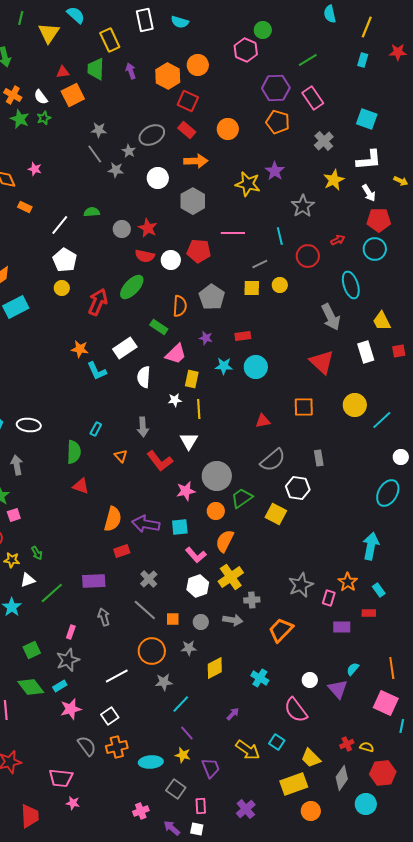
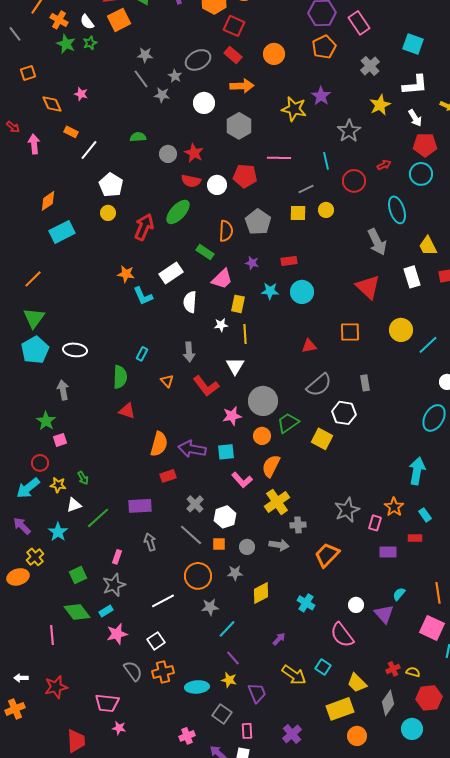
orange pentagon: (278, 122) -> (324, 47), turned 30
white line: (60, 225) -> (89, 150), moved
white hexagon: (198, 586) -> (225, 517), moved

